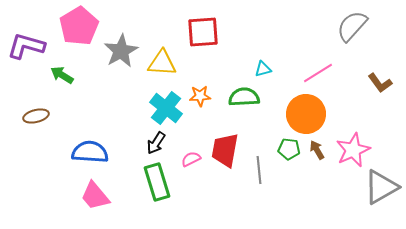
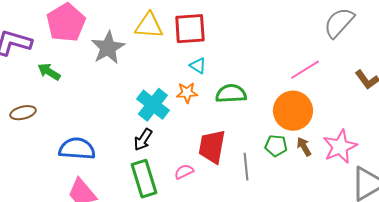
yellow triangle: (162, 63) -> (149, 26), moved
cyan triangle: (263, 69) -> (198, 66), moved, turned 48
pink semicircle: (191, 159) -> (184, 172), moved

